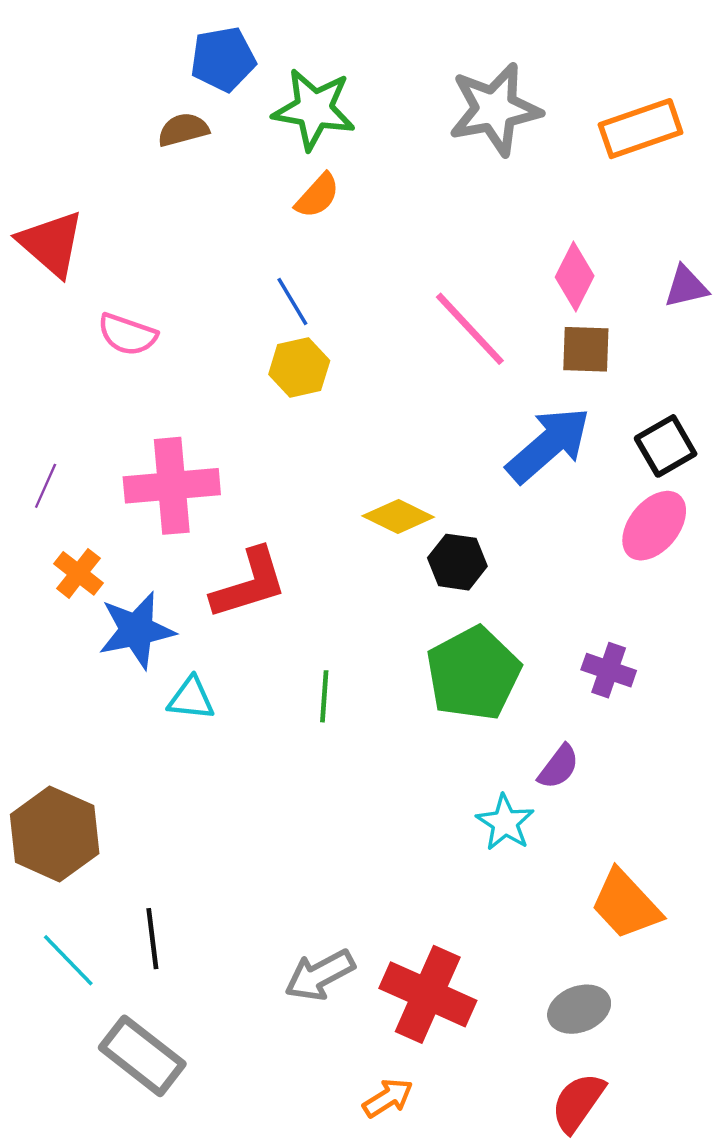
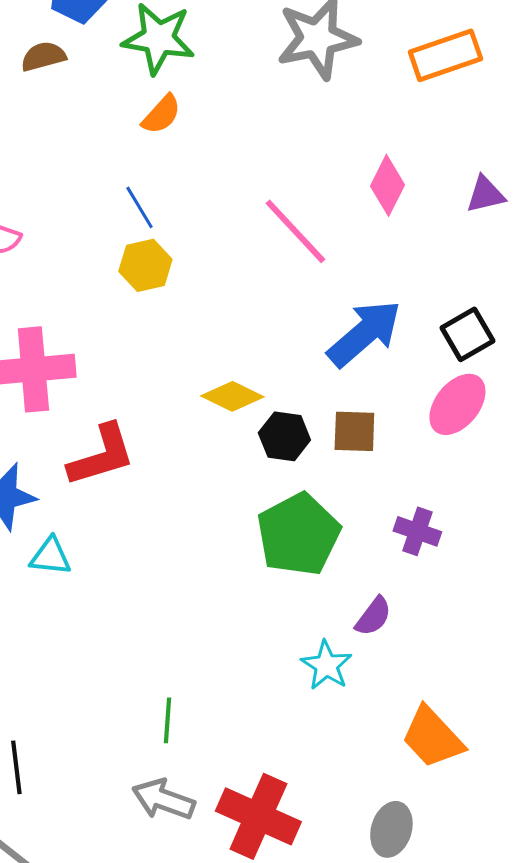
brown square: (586, 349) -> (354, 431), moved
green line: (324, 696) -> (167, 720), moved
gray arrow: (320, 975) -> (163, 799), turned 48
gray ellipse: (579, 1009) -> (391, 829), turned -52

